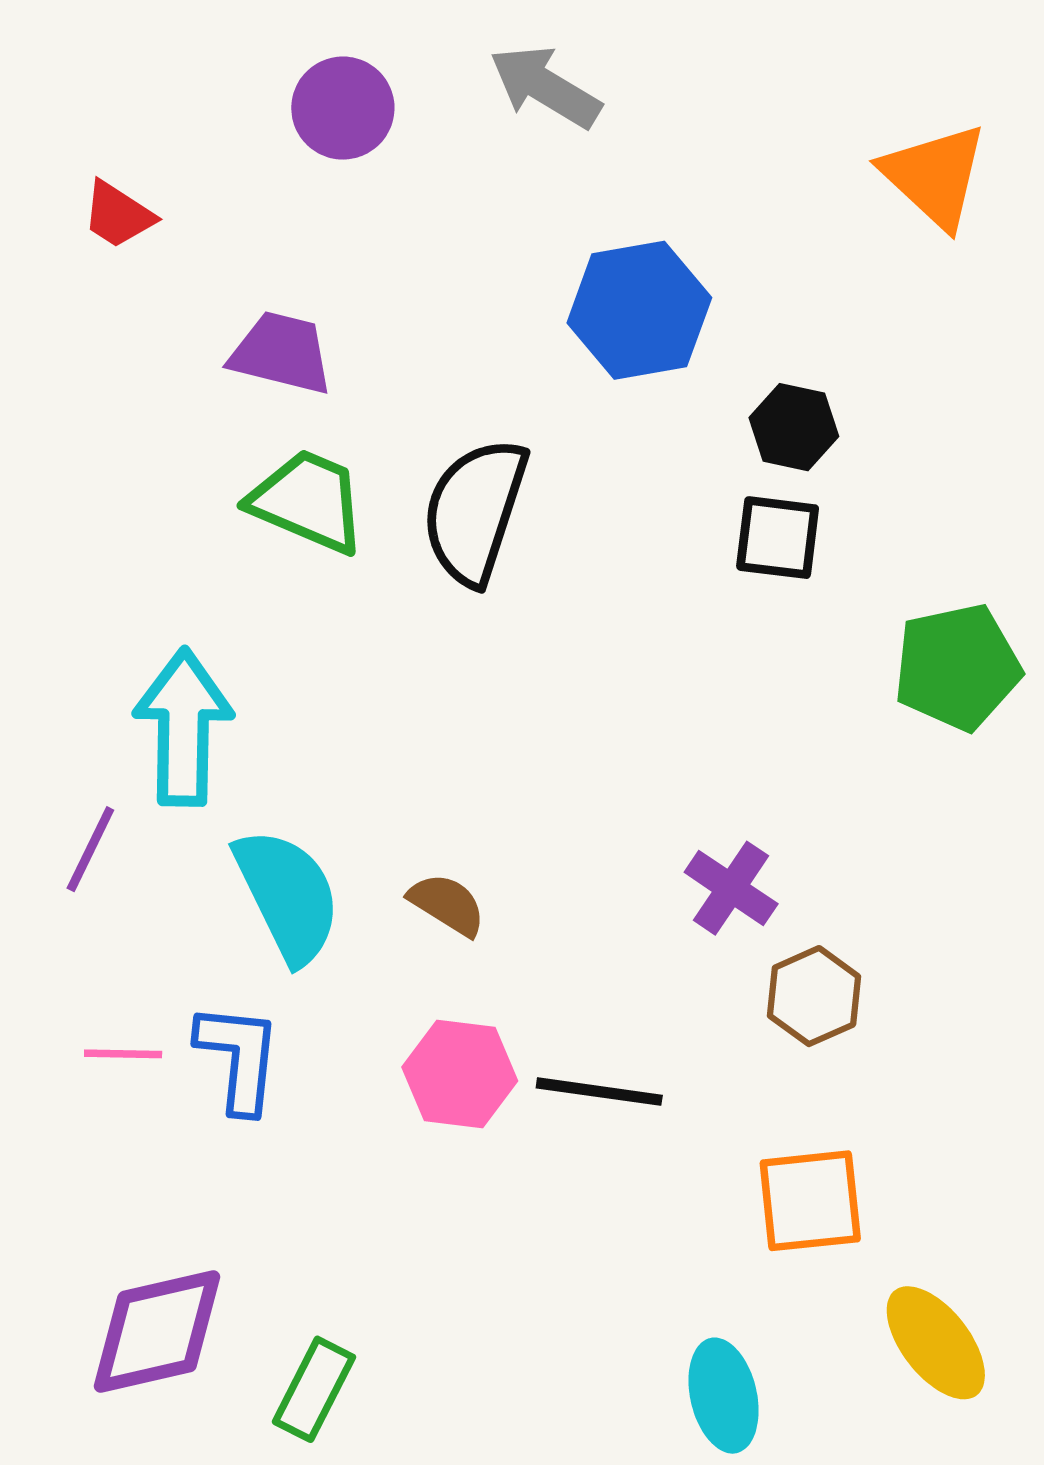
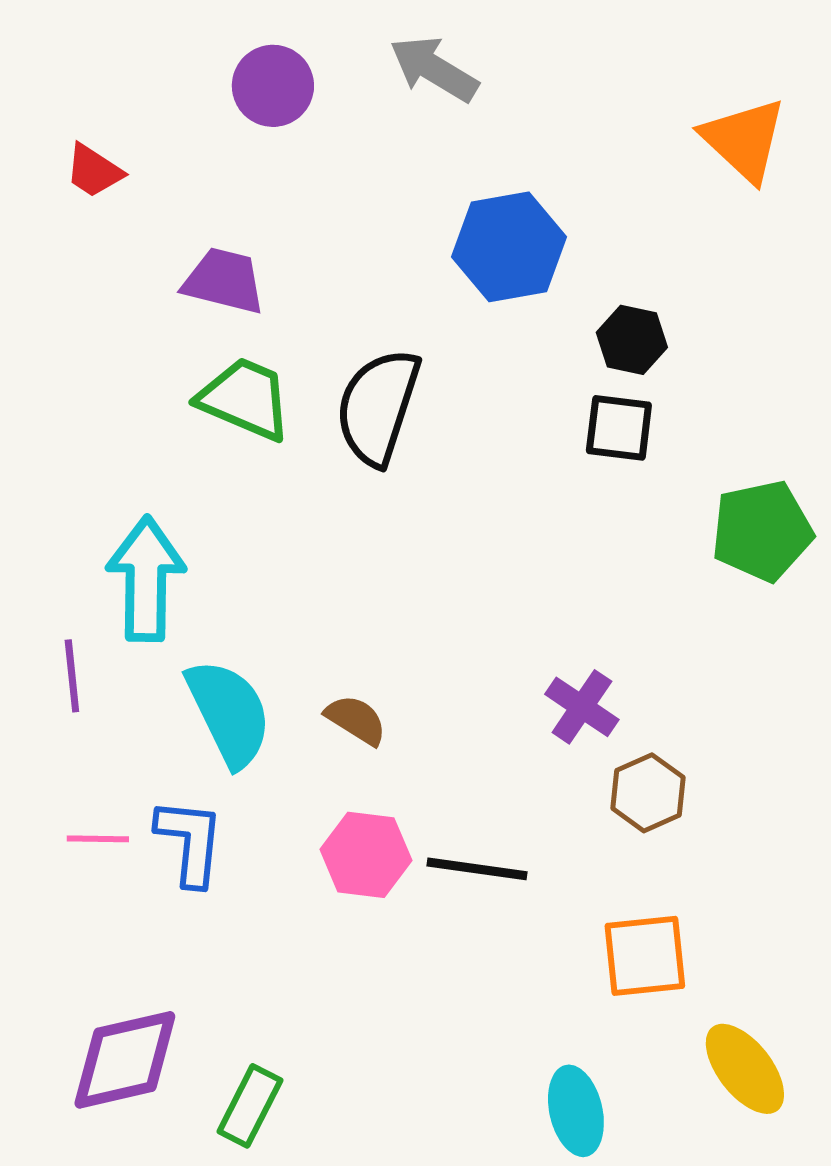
purple line: (90, 849) -> (72, 676), turned -32

